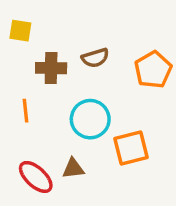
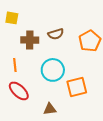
brown triangle: (73, 168) -> (50, 109), moved
red ellipse: (36, 177) -> (19, 91), moved

